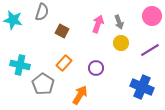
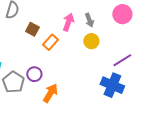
purple line: (150, 50) -> (122, 60), moved
orange rectangle: (64, 63) -> (50, 42), moved
purple circle: (96, 68) -> (34, 74), moved

